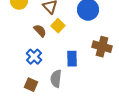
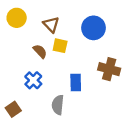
yellow square: (58, 26) -> (60, 46), turned -32
brown square: (31, 85) -> (13, 109), moved, turned 32

